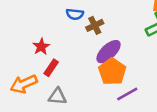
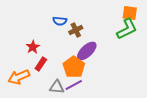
orange pentagon: (112, 72) -> (74, 67), moved
purple line: (127, 94) -> (74, 85), moved
gray triangle: (57, 96) -> (57, 87), moved

